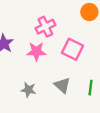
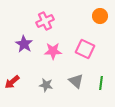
pink cross: (45, 27) -> (45, 21), moved

